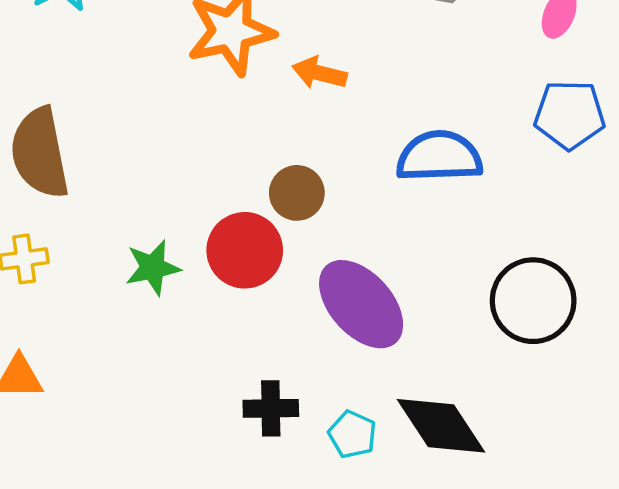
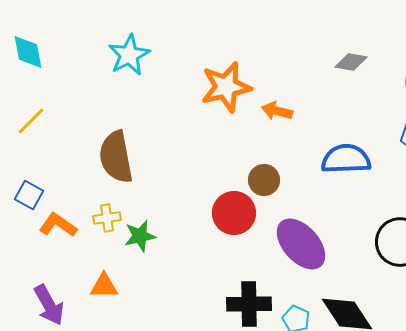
green star: (153, 268) -> (140, 236), moved
black cross: (271, 408) -> (249, 304), size x1.4

